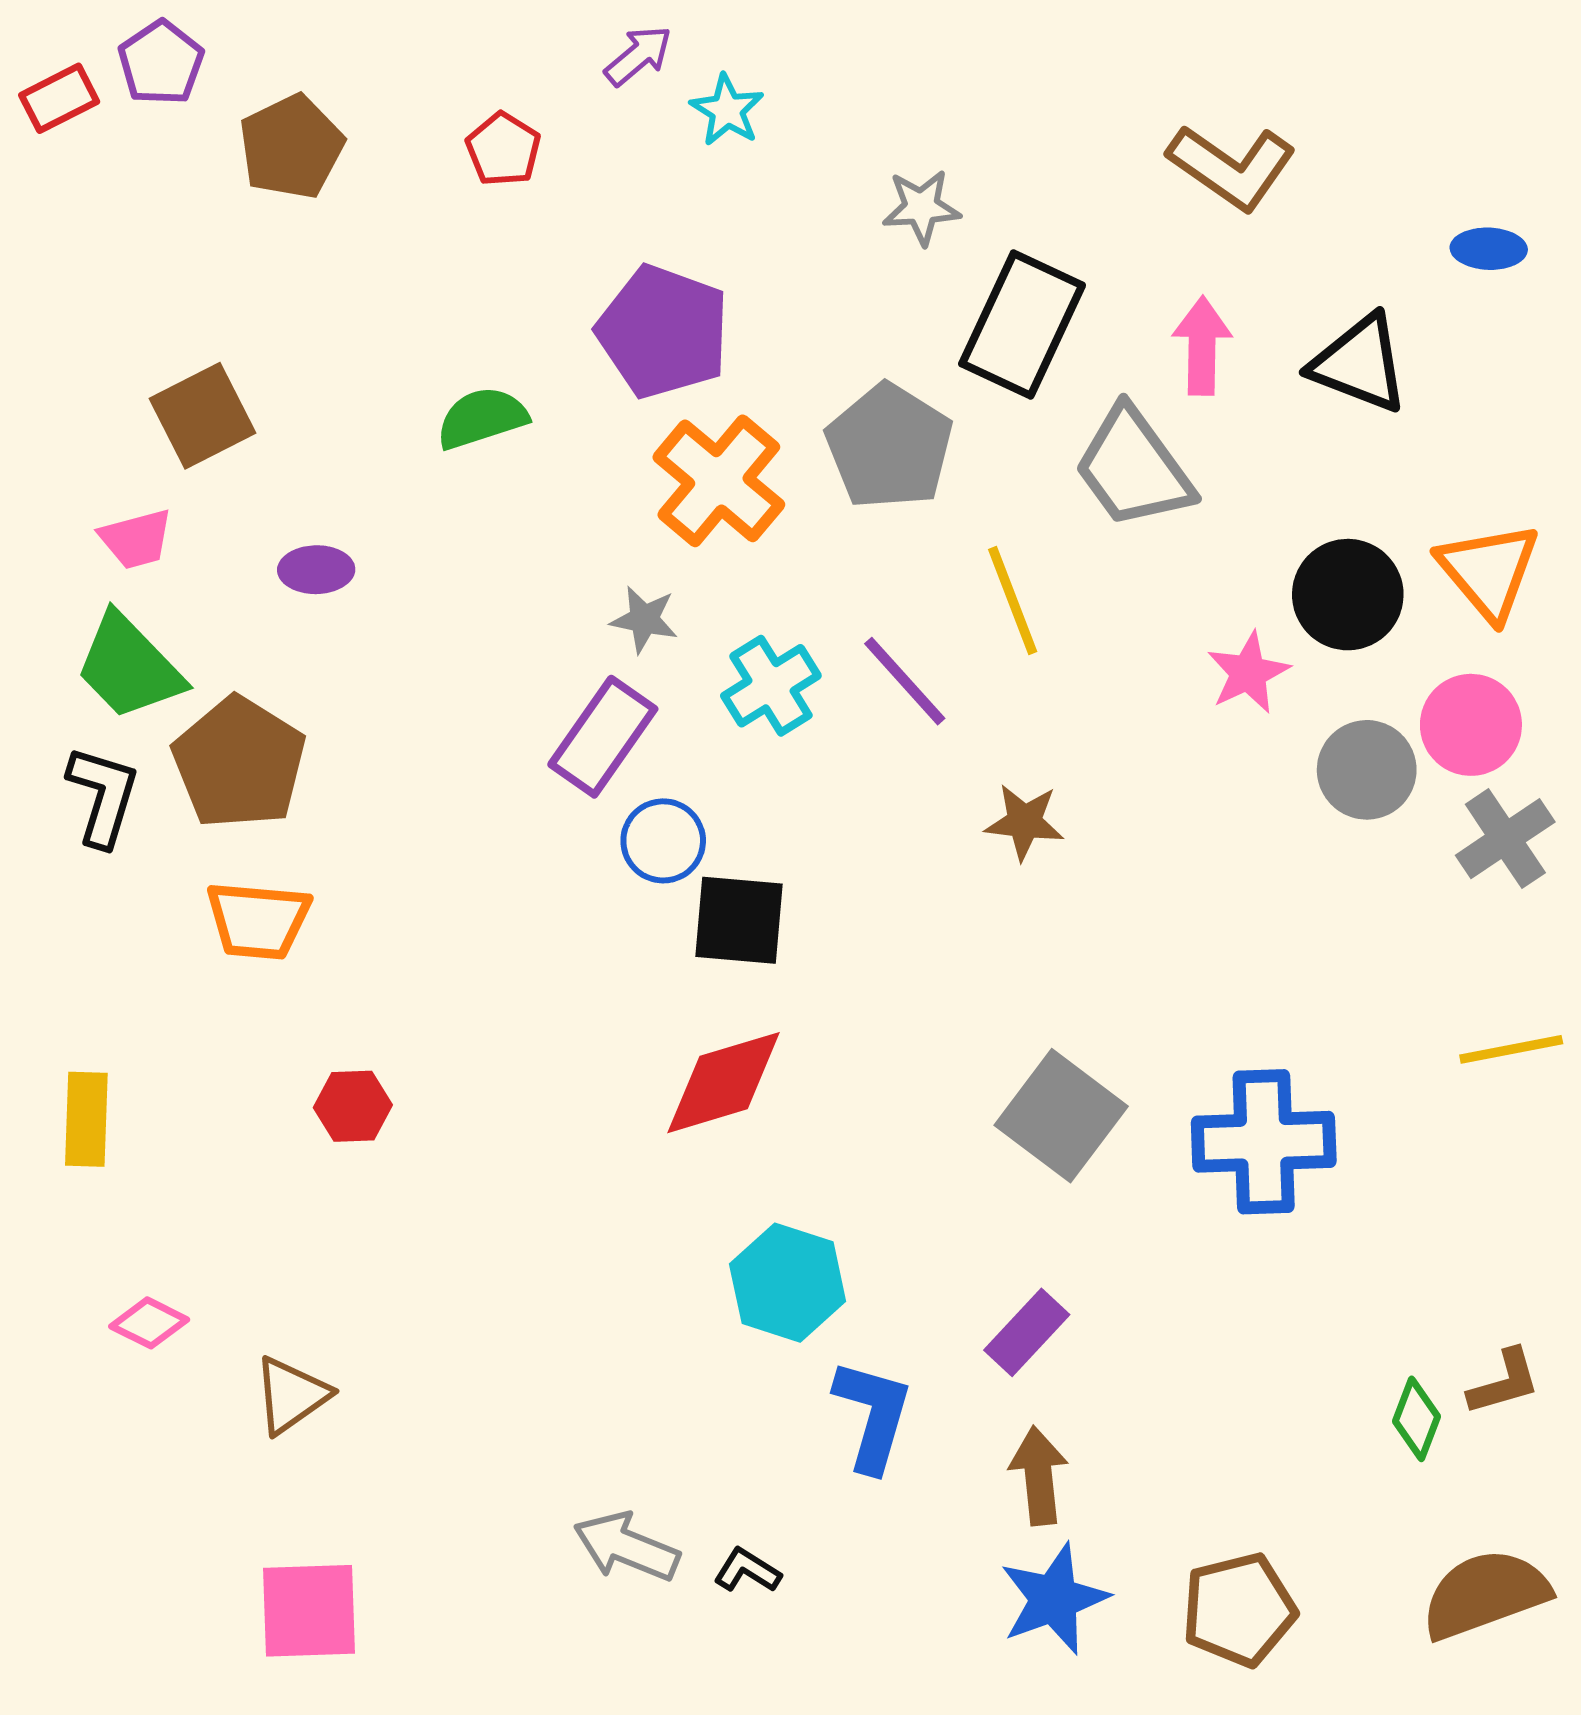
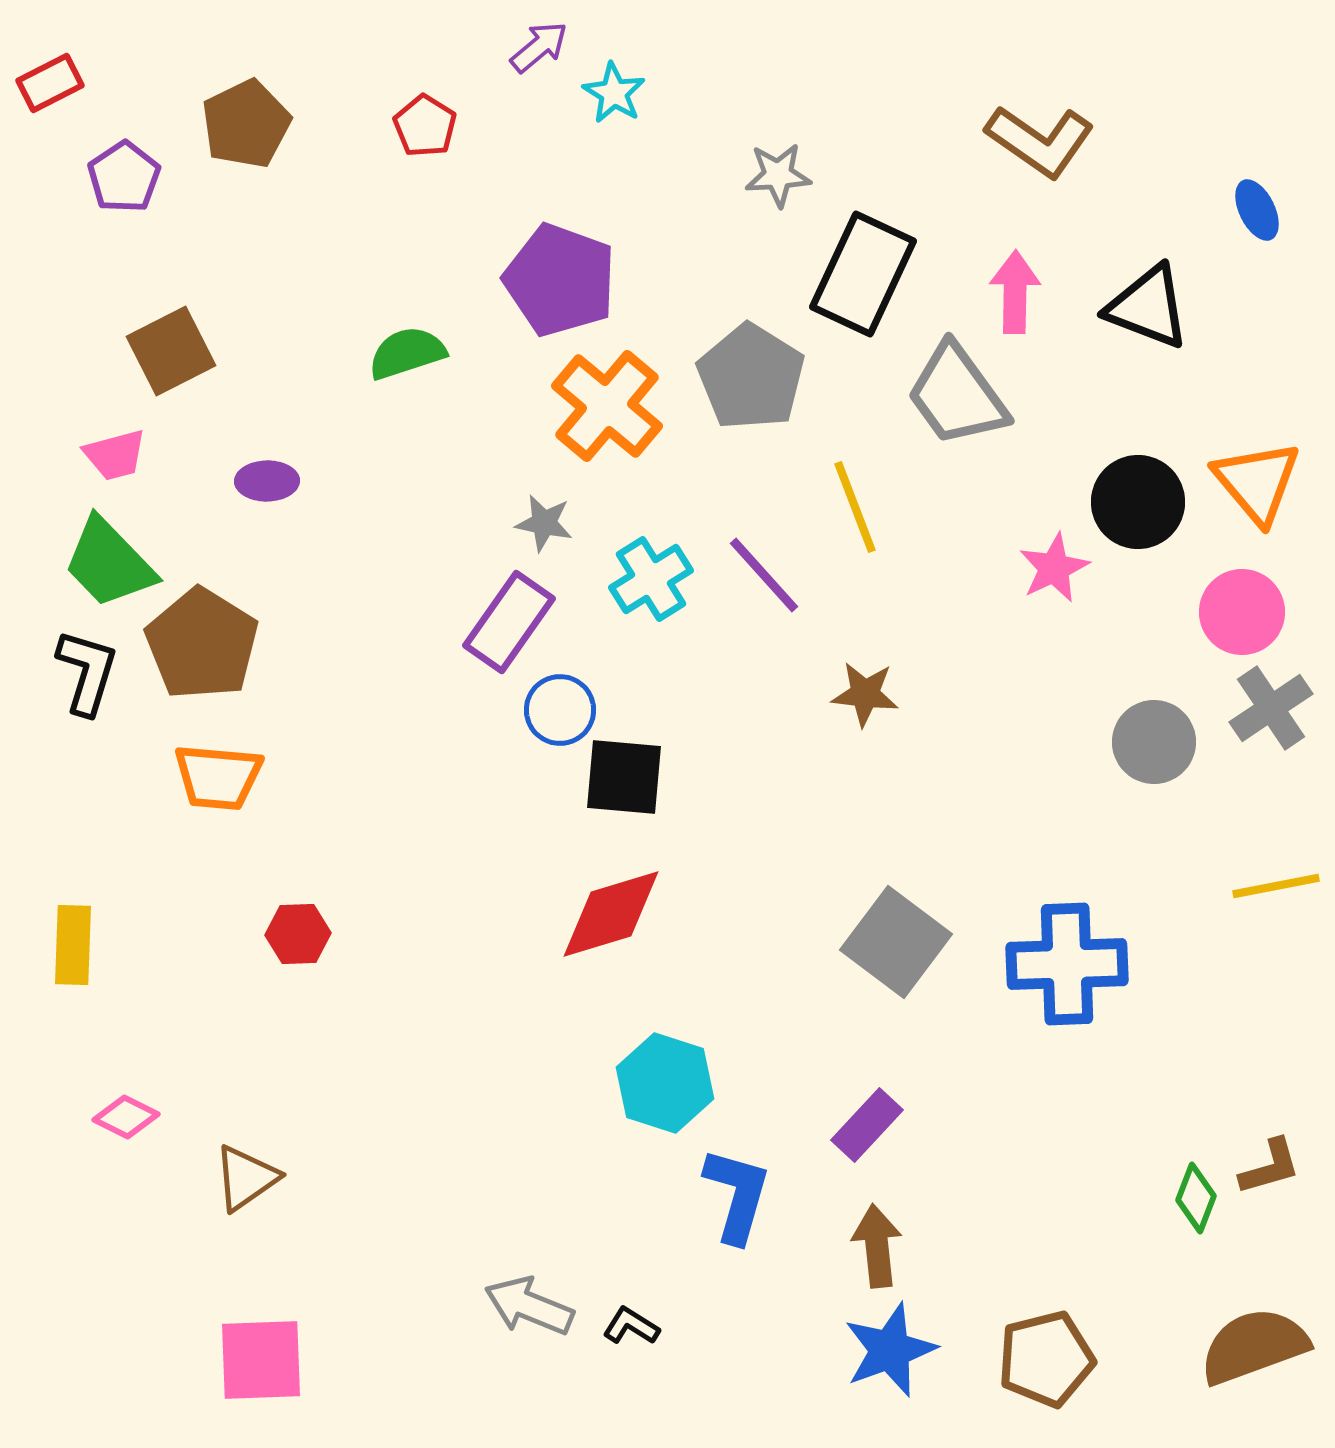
purple pentagon: (161, 63) -> (124, 177), moved
blue ellipse: (1489, 249) -> (1257, 210), turned 62
gray circle: (1367, 770) -> (1154, 742), moved

